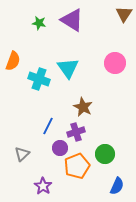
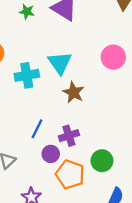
cyan cross: (39, 79) -> (27, 75), turned -30
brown star: (83, 107) -> (73, 92), moved
orange pentagon: (77, 166) -> (70, 174), turned -30

